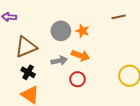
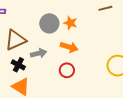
gray arrow: (59, 61) -> (39, 53), moved

